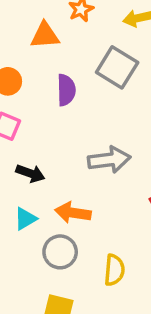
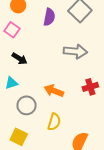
gray arrow: (109, 160) -> (75, 51), moved
orange arrow: (73, 213) -> (54, 91), moved

